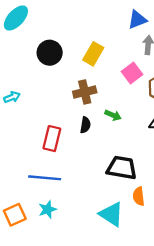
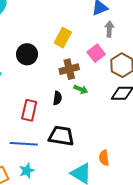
black circle: (50, 53) -> (27, 54), moved
brown cross: (85, 92) -> (69, 69), moved
black trapezoid: (122, 168) -> (61, 136), moved

